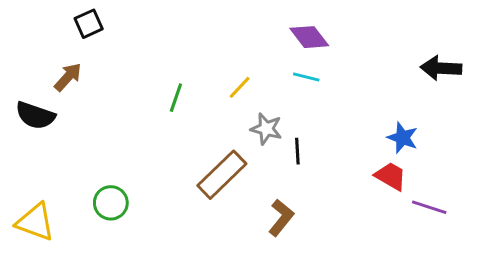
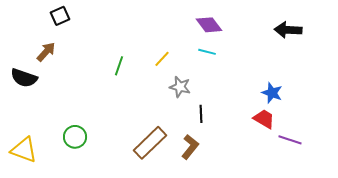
black arrow: (441, 68) -> (288, 30), moved
black line: (297, 151) -> (201, 114), moved
brown rectangle: (222, 175) -> (150, 143), moved

